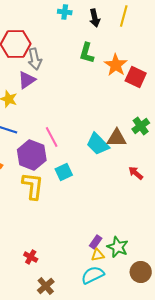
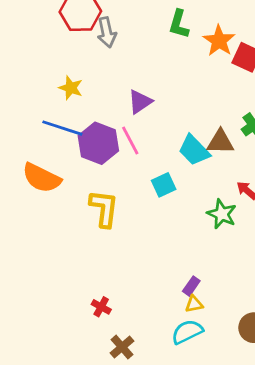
purple triangle: (27, 80) -> (140, 102), moved
purple hexagon: (32, 155) -> (98, 143), moved
cyan square: (64, 172) -> (164, 185), moved
green star: (118, 247) -> (222, 214), moved

